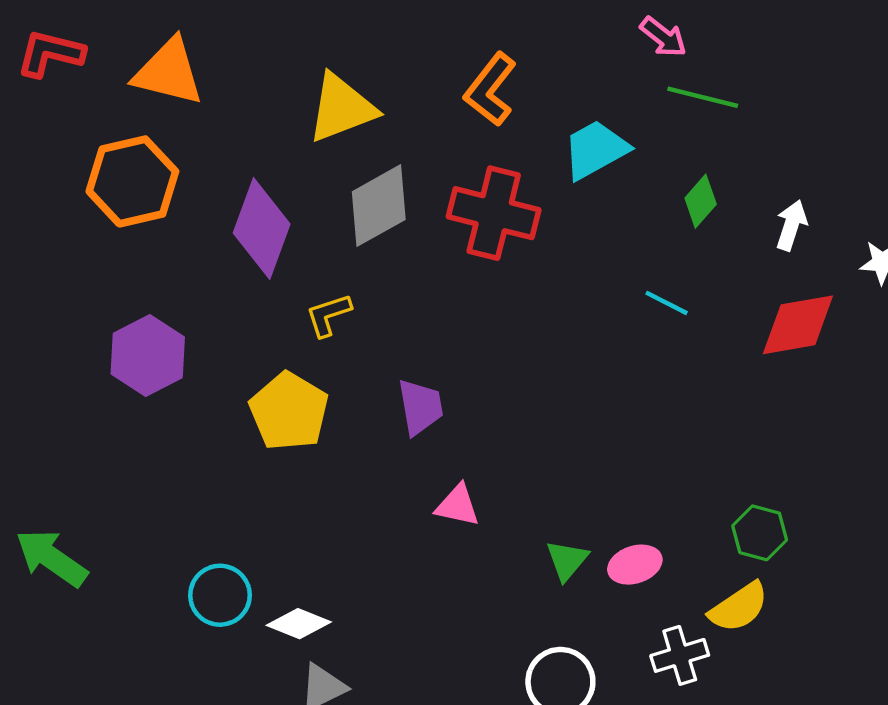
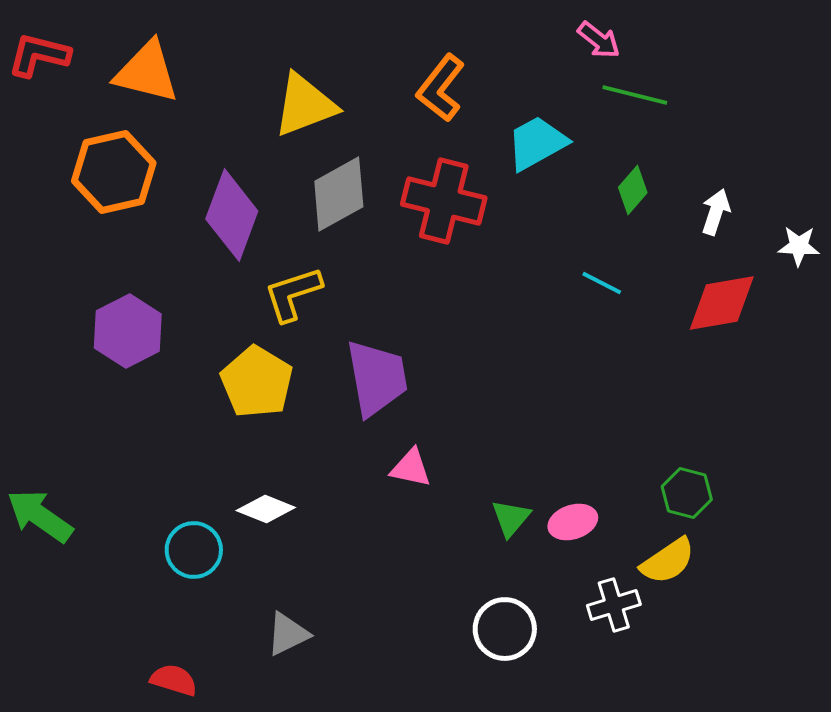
yellow L-shape: (328, 315) -> (293, 294), size x1.4
purple trapezoid: (420, 407) -> (377, 378), size x1.5
white diamond: (299, 624) -> (266, 509), moved

